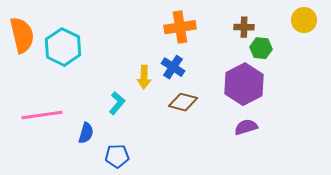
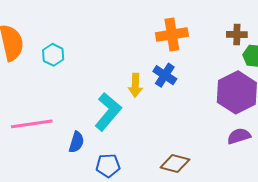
cyan hexagon: (63, 47) -> (53, 55), size x0.6
brown diamond: (183, 102) -> (175, 163), moved
cyan L-shape: (117, 103) -> (108, 112), size x1.6

